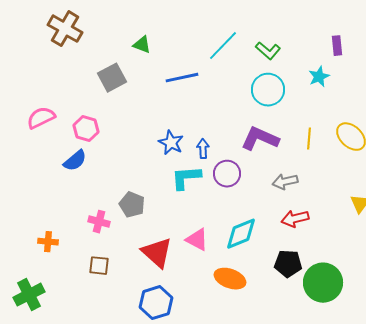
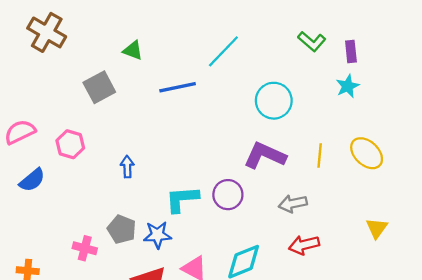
green L-shape: (268, 51) -> (312, 41), moved
cyan star: (319, 77) -> (348, 86), moved
blue star: (171, 143) -> (157, 235), moved, turned -30
blue arrow: (203, 149) -> (127, 167), moved
blue semicircle: (75, 161) -> (32, 180), moved

